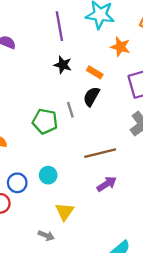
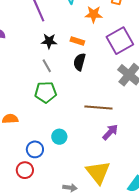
gray line: (70, 110) -> (47, 66), moved
brown line: (100, 153) -> (98, 108), turned 32
yellow triangle: (65, 212) -> (98, 172), moved, size x1.5

